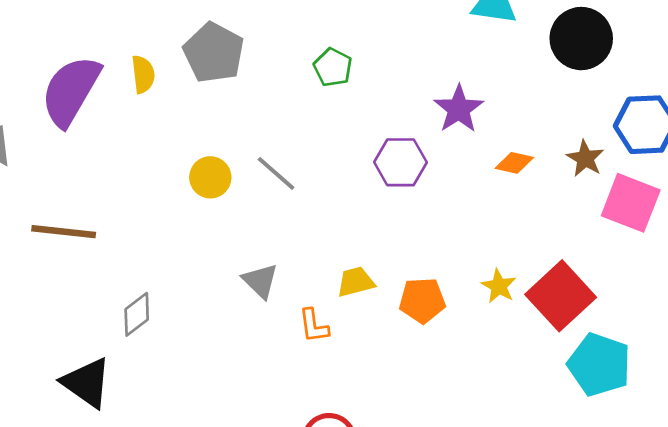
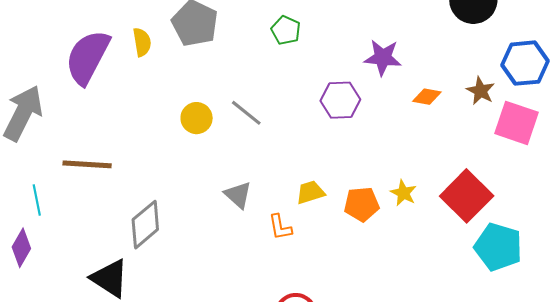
purple star: (459, 109) -> (383, 58), turned -30
yellow star: (499, 286) -> (403, 193), moved
gray diamond: (137, 314) -> (145, 225), size x1.4

